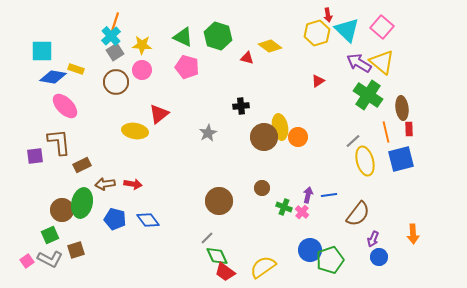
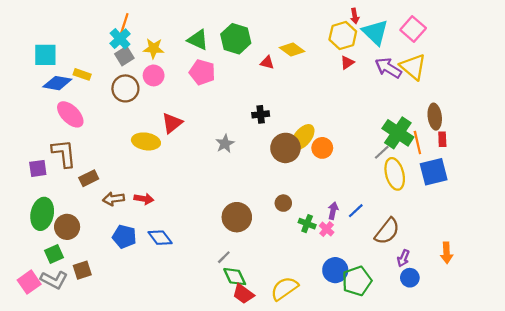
red triangle: (318, 81) -> (347, 62), moved
green cross: (368, 95) -> (398, 133), moved
yellow ellipse: (280, 127) -> (303, 137), turned 50
blue line: (329, 195) -> (356, 211), turned -35
green ellipse: (82, 203) -> (42, 214), moved
pink square: (27, 261) -> (29, 282), size x1.5

